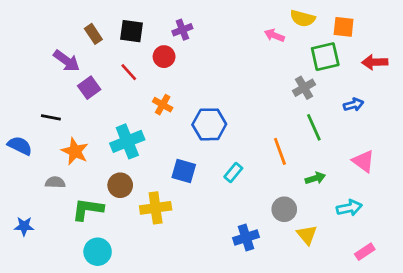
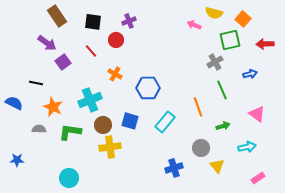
orange square: (344, 27) -> (243, 19), turned 35
brown rectangle: (93, 34) -> (57, 16), moved, size x1.5
cyan rectangle: (233, 173) -> (165, 122), size x1.5
brown circle: (120, 185) -> (103, 125), moved
green L-shape: (88, 209) -> (70, 132), moved

